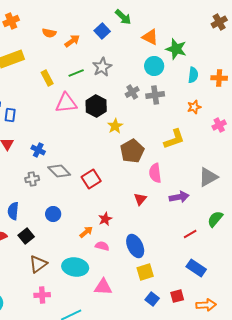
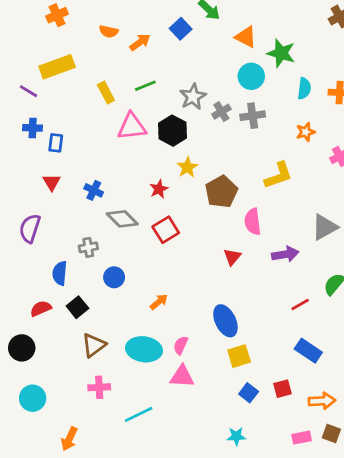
gray star: (102, 67) -> (193, 97), moved
yellow star: (115, 126) -> (187, 167), moved
gray cross: (32, 179) -> (88, 247), moved
red star: (105, 219) -> (159, 189), moved
pink semicircle: (102, 246) -> (181, 345), moved, turned -80

